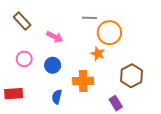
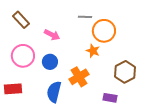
pink circle: (24, 59) -> (23, 56), size x1.5
orange cross: (83, 81) -> (79, 77), turned -30
blue semicircle: (57, 97) -> (54, 92), size x1.5
purple rectangle: (116, 103) -> (110, 98), turned -48

